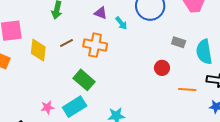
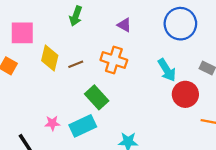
cyan arrow: (121, 23) -> (167, 70), moved, size x1.5
brown line: (67, 43) -> (76, 64), moved
red circle: (162, 68) -> (185, 94), size x1.5

